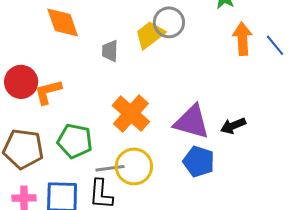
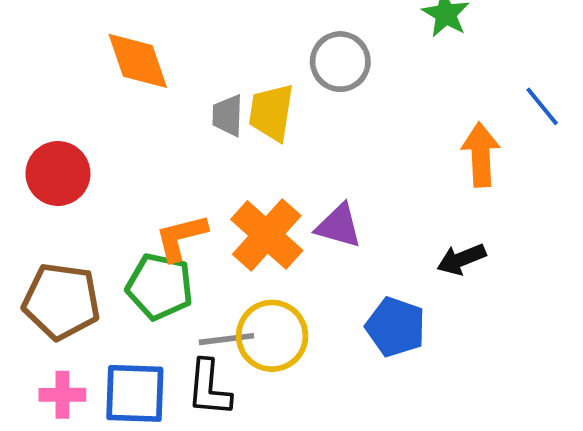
yellow trapezoid: (150, 35) -> (271, 112), moved, turned -44
orange arrow: (242, 39) -> (481, 155), moved
orange L-shape: (48, 92) -> (181, 237), moved
purple triangle: (192, 122) -> (339, 226), moved, size x0.7

